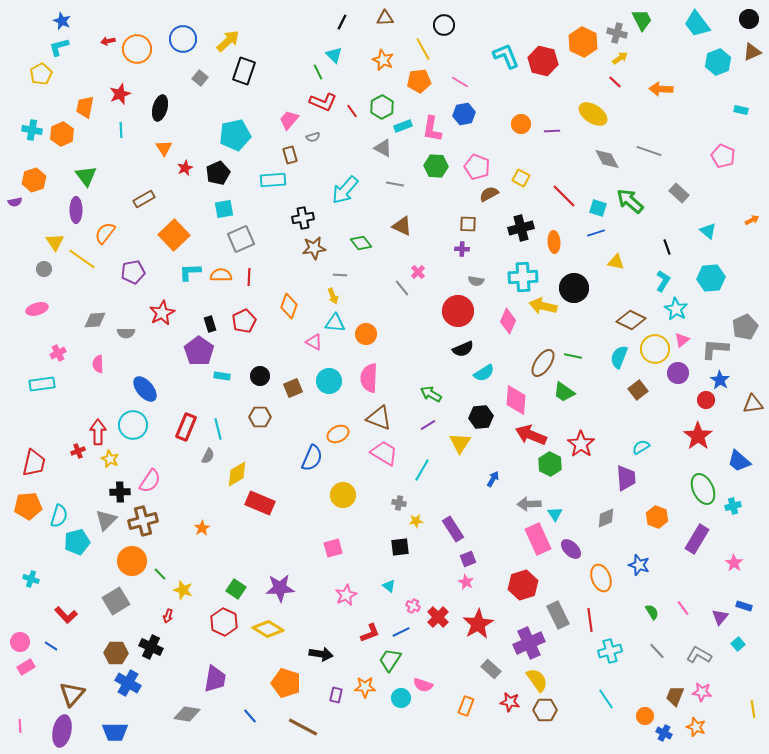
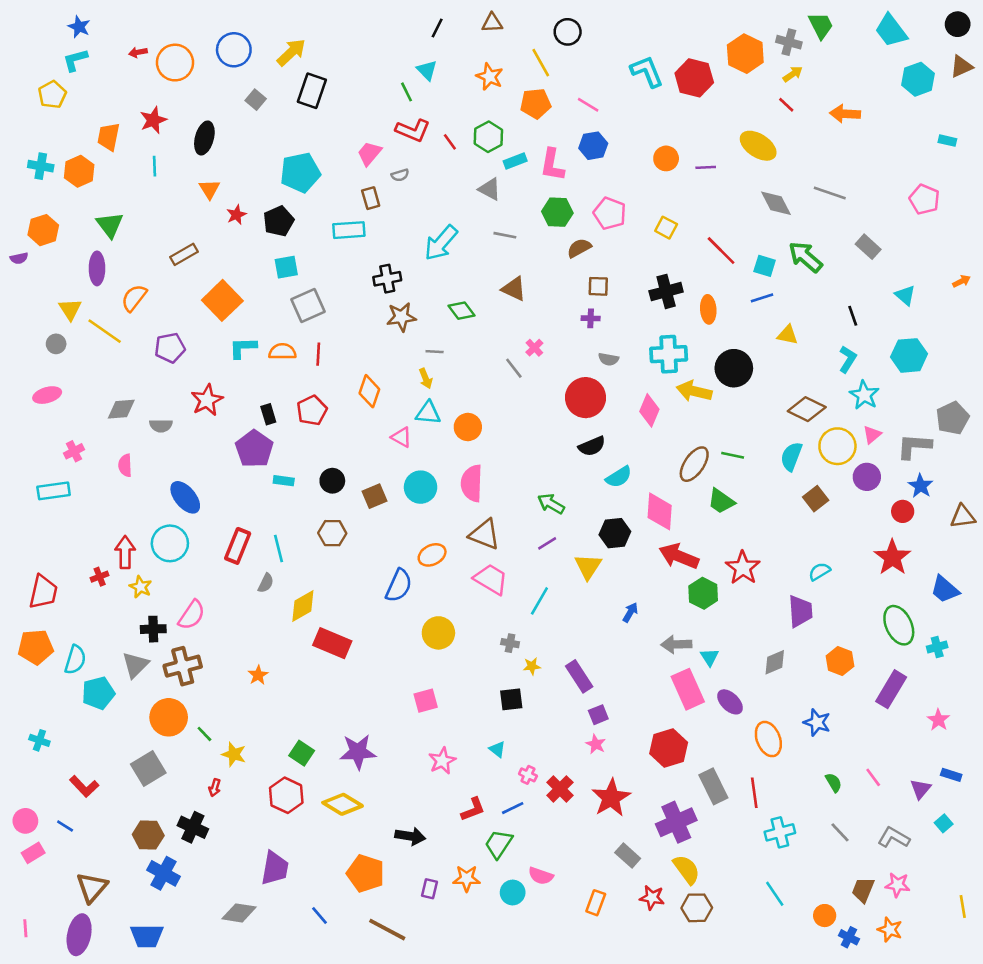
brown semicircle: (489, 194) -> (579, 248), moved

